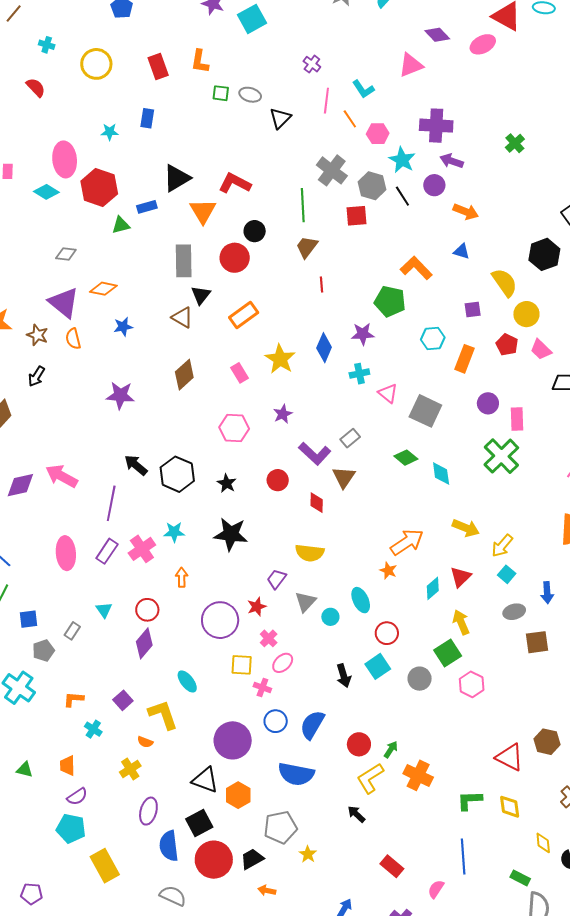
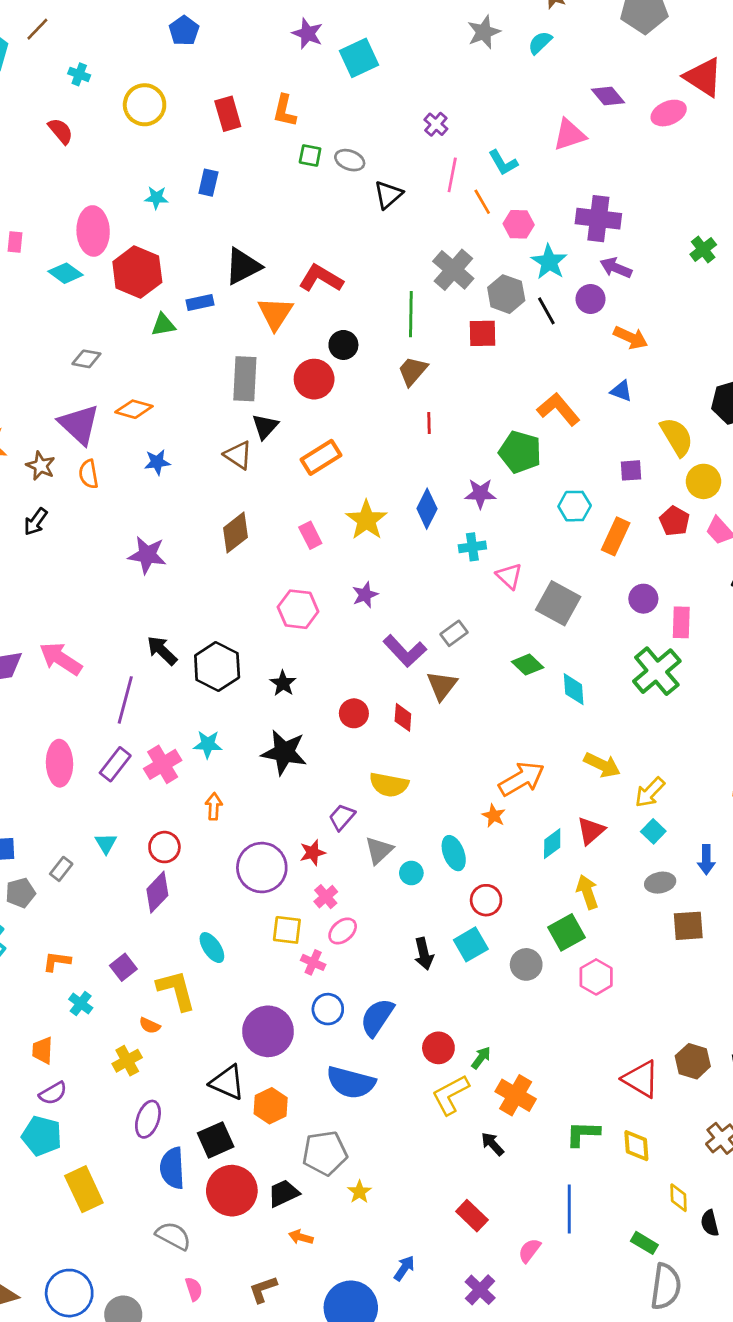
red circle: (278, 480) -> (354, 713), moved
black arrow: (356, 814) -> (492, 1144), moved

